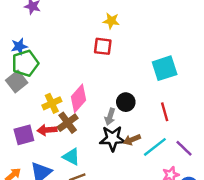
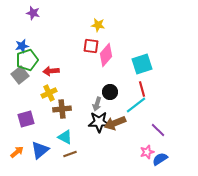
pink diamond: (79, 98) -> (106, 55), moved
red line: (165, 112) -> (142, 89), moved
brown cross: (68, 123) -> (62, 109), turned 30
red arrow: (47, 130) -> (51, 71), moved
brown arrow: (132, 140) -> (115, 123), size x1.5
cyan line: (155, 147) -> (136, 105), moved

